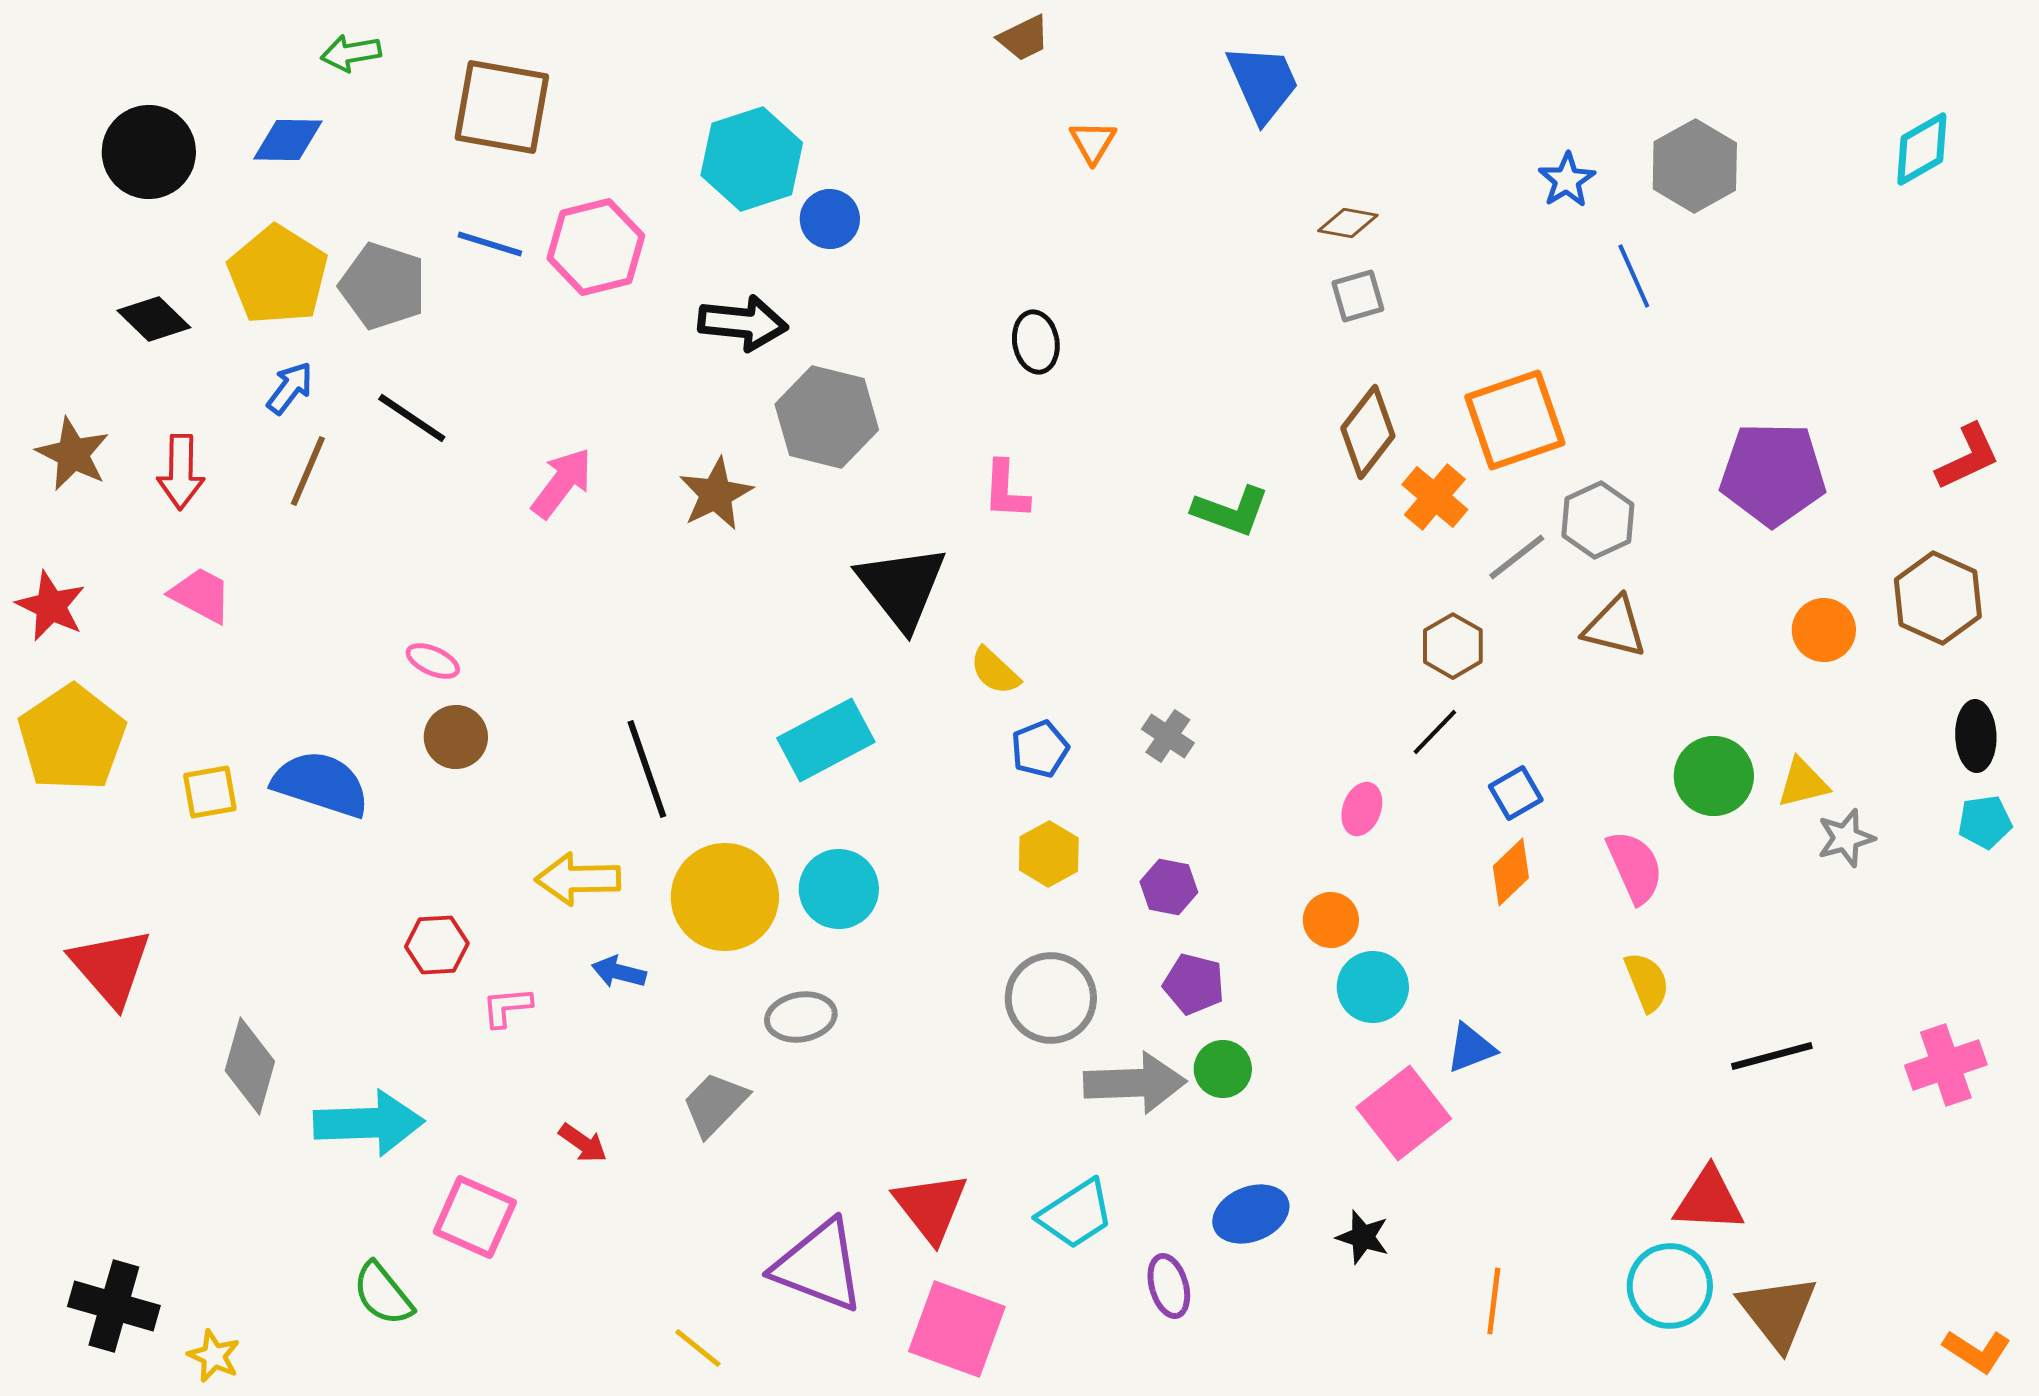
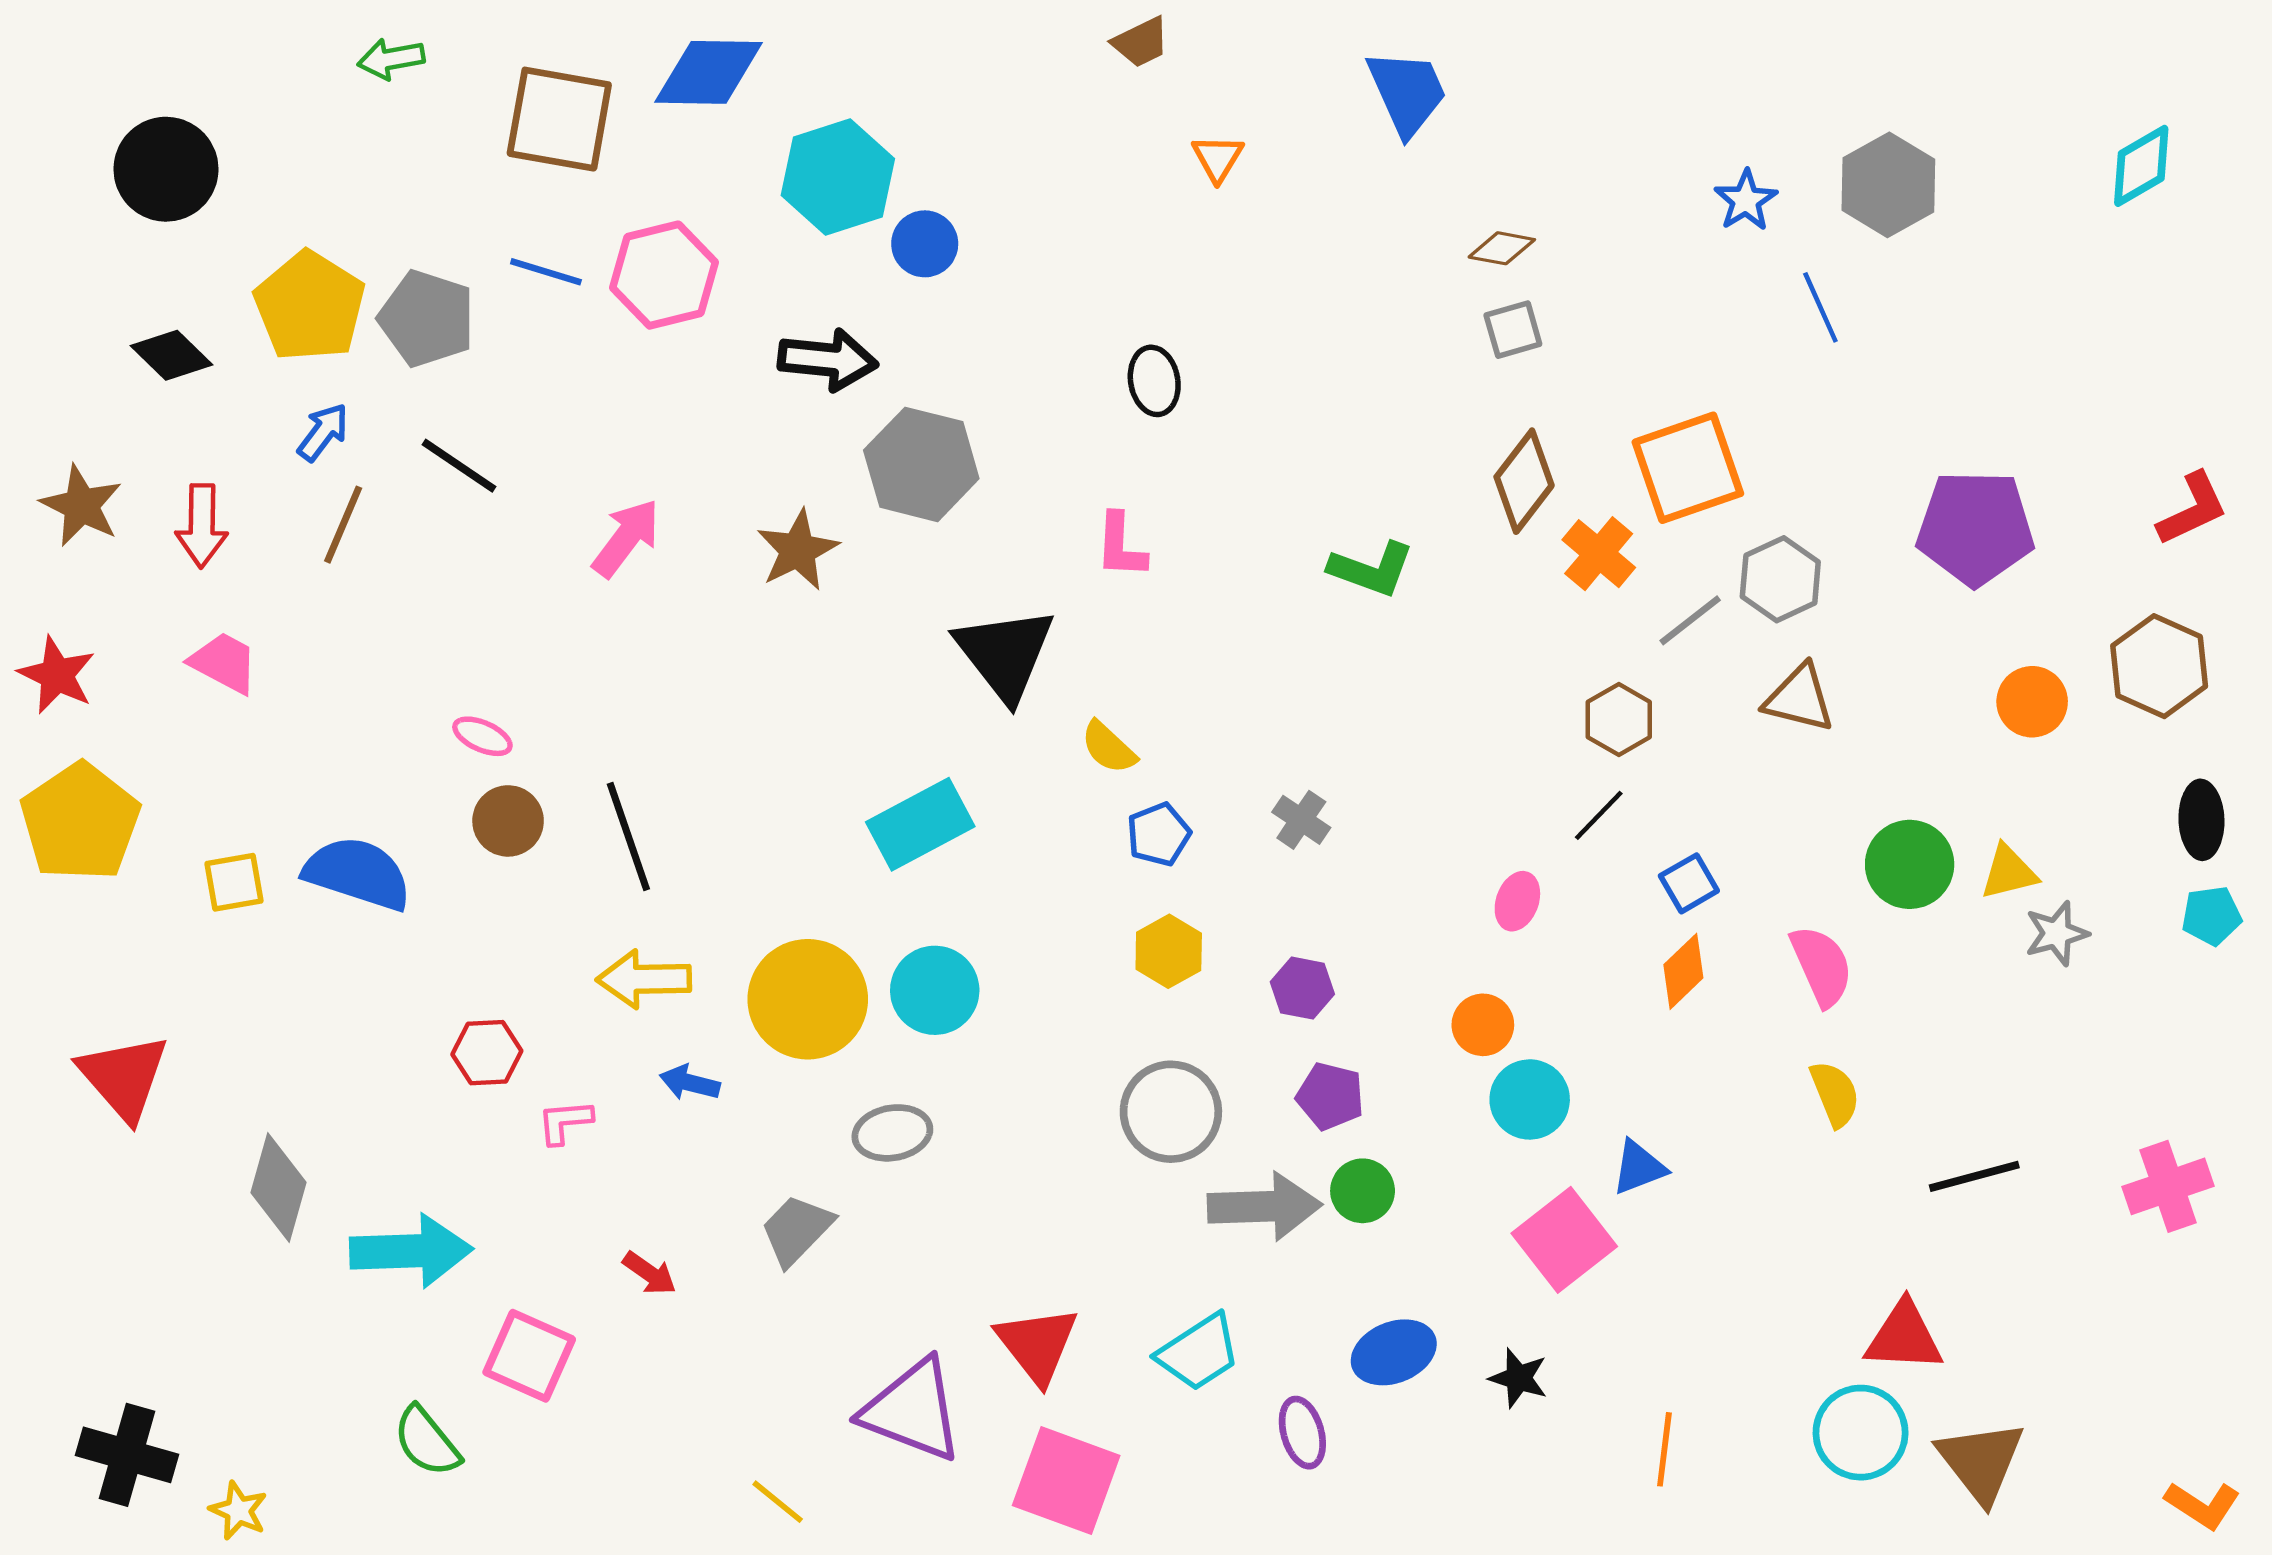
blue diamond: (288, 140) -> (709, 72), moved, size x1.4
black line: (647, 769) -> (628, 837), moved

